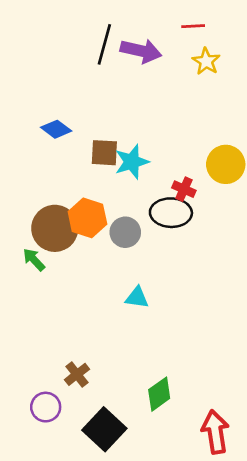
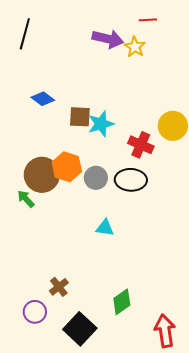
black line: (104, 44) -> (25, 34), moved
yellow star: (206, 61) -> (135, 47), moved
red cross: (184, 189) -> (141, 145), size x1.4
black ellipse: (171, 213) -> (131, 180), moved

